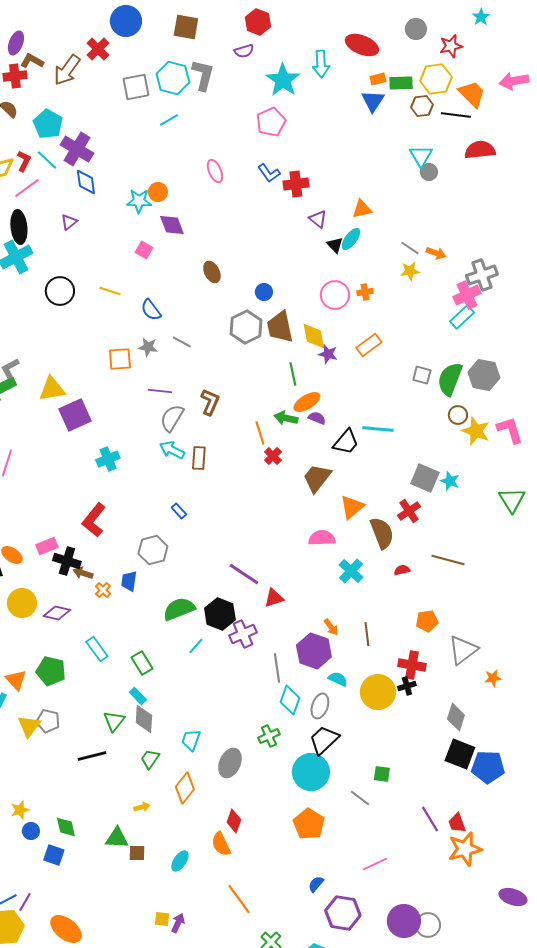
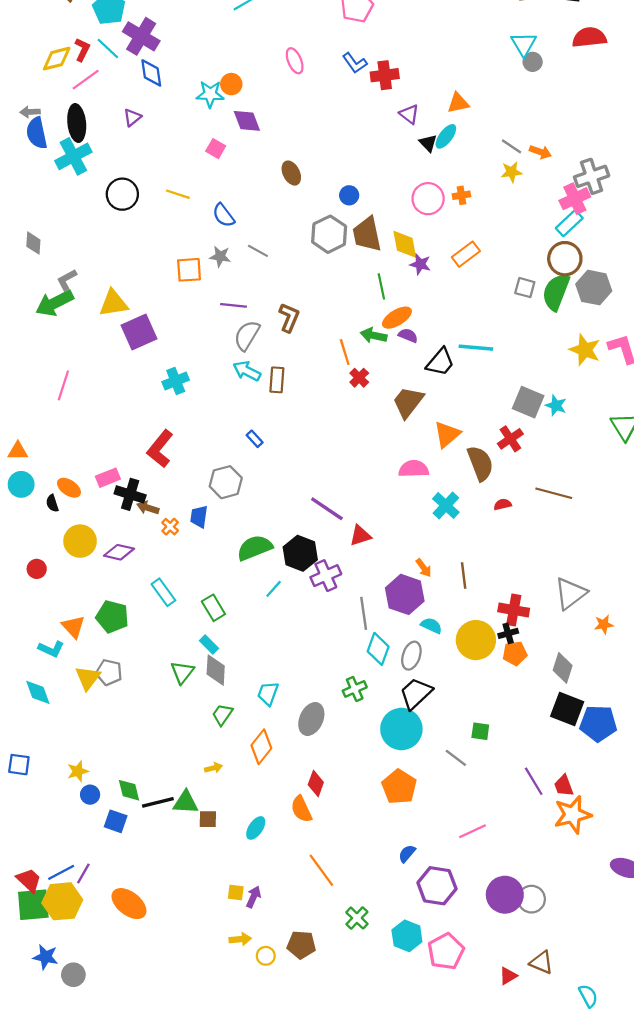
brown circle: (458, 415) -> (565, 259), moved, size x1.6
orange pentagon: (427, 621) -> (515, 653), moved
black line: (92, 756) -> (158, 802), moved

